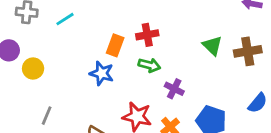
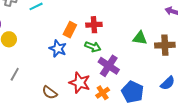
green triangle: (212, 46) -> (140, 38), turned -42
purple cross: (174, 89) -> (109, 66), size x1.5

